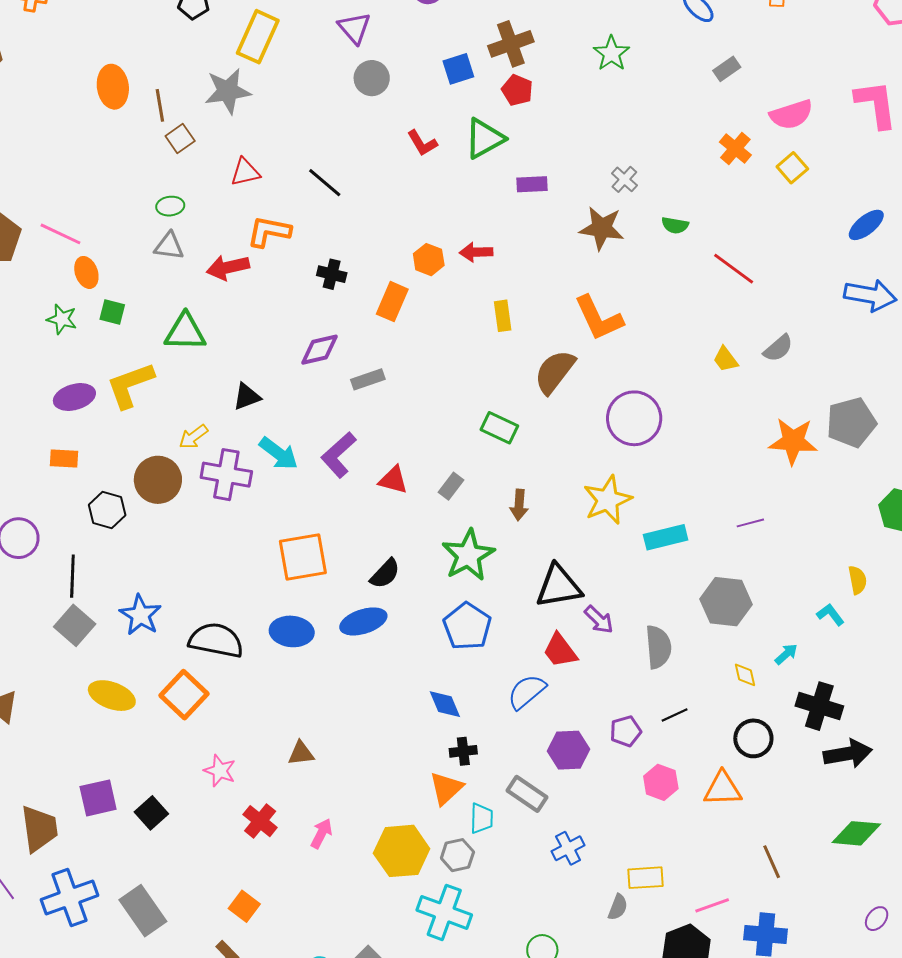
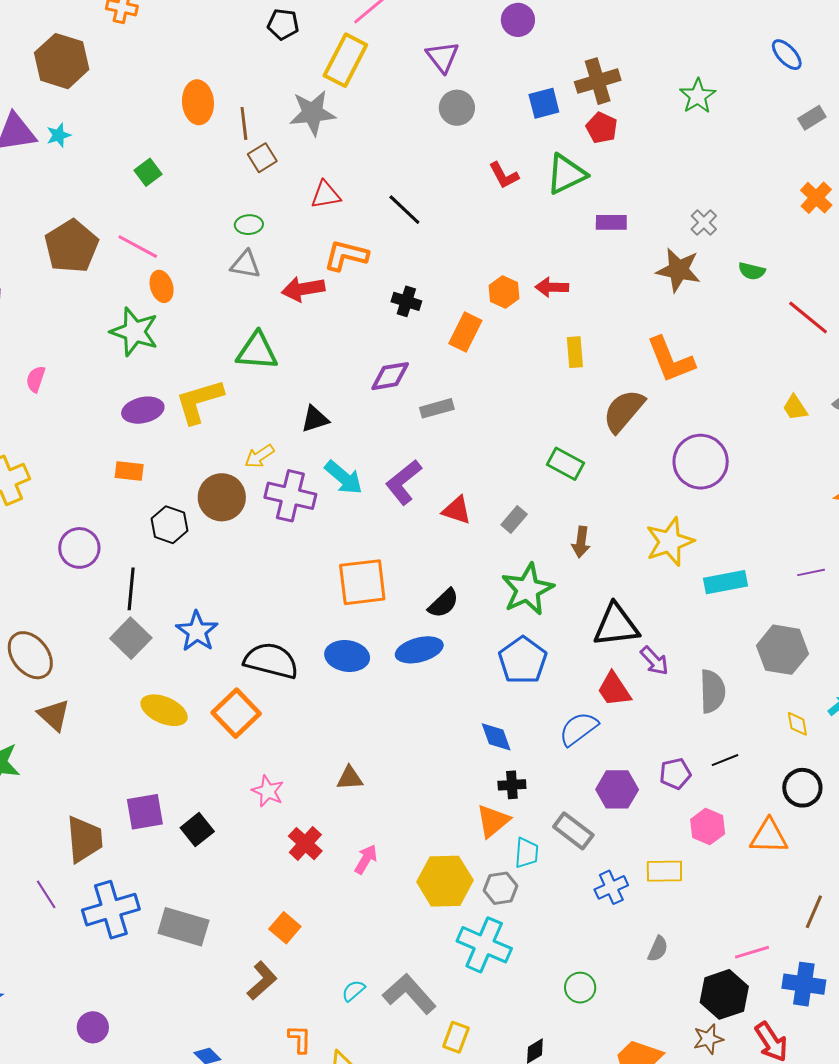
green square: (112, 312) -> (148, 172), moved, turned 36
green star: (62, 319) -> (134, 332), size x1.6
brown line: (772, 862) -> (814, 912), turned 44
yellow rectangle: (645, 878) -> (664, 871), moved
gray rectangle: (143, 911) -> (183, 927), turned -42

